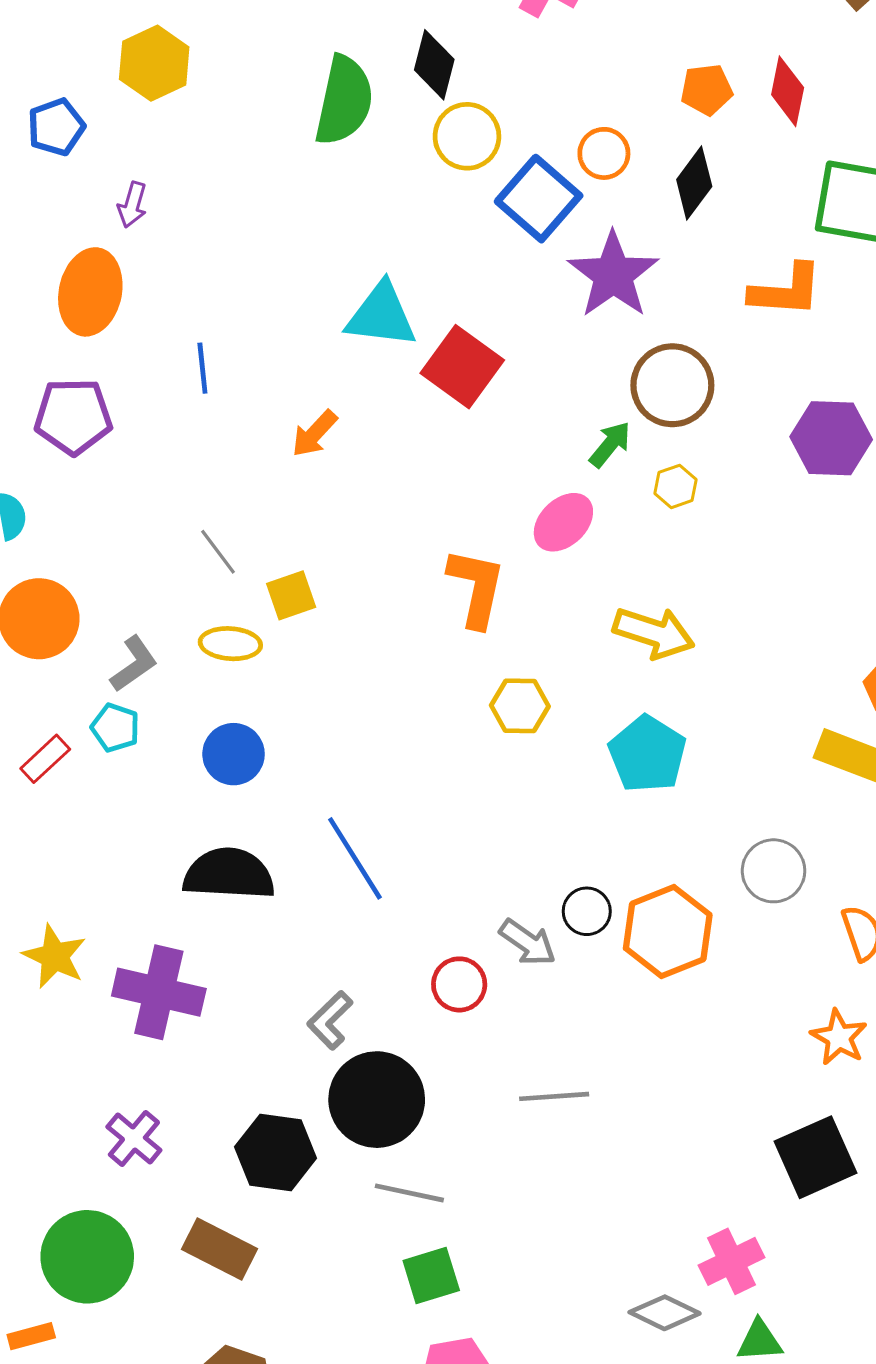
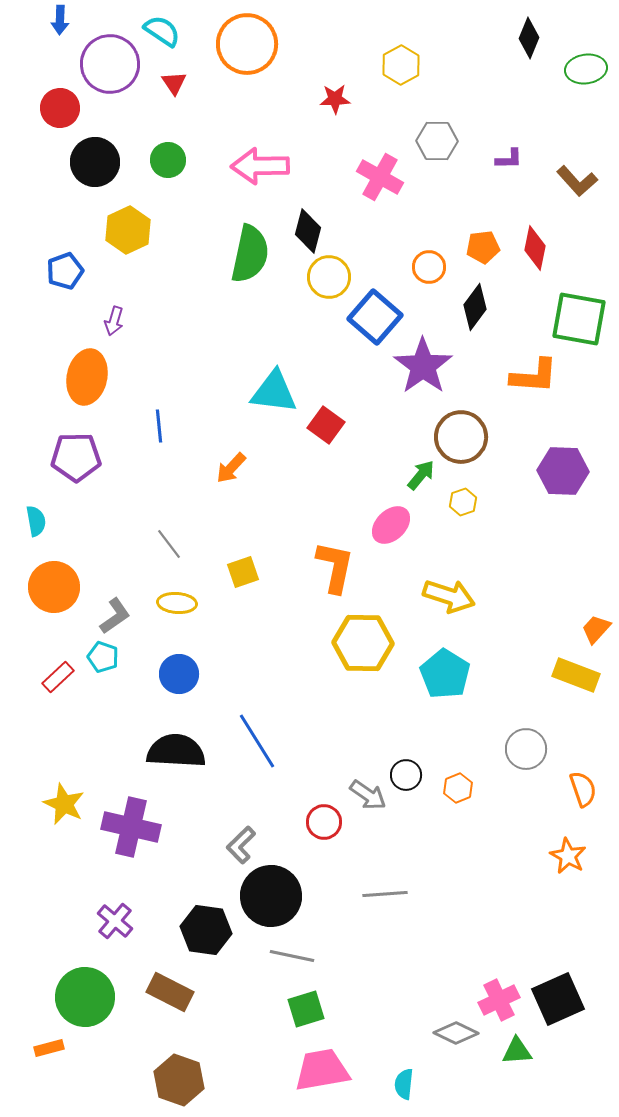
orange circle: (604, 153) -> (429, 267), moved
red square: (462, 367) -> (326, 425), size x0.7
yellow square: (291, 595) -> (243, 572), moved
yellow hexagon: (520, 706) -> (363, 643), size x1.6
orange hexagon: (668, 932) -> (458, 788), size x0.5
black square: (816, 1157) -> (558, 999), moved

